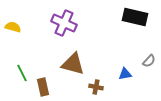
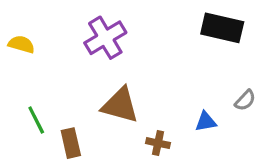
purple cross: (64, 23) -> (105, 38), turned 35

